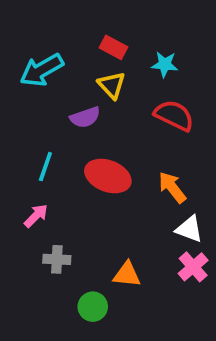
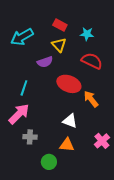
red ellipse: (108, 176) -> (69, 84), moved
pink arrow: (36, 216) -> (19, 114), size x1.6
white triangle: (189, 229) -> (70, 121), moved

